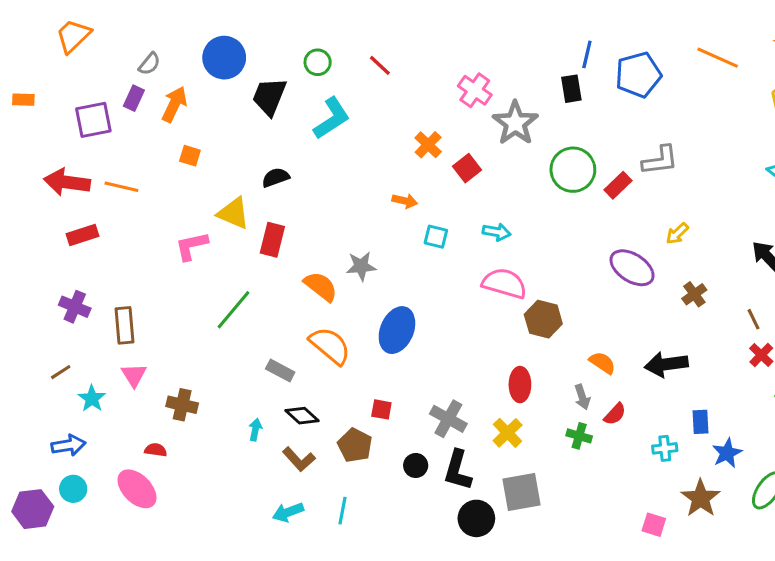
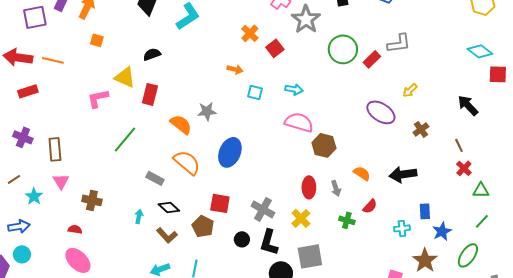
gray arrow: (582, 397) -> (336, 188), moved
red square: (381, 409) -> (220, 203), size x1.5
pink ellipse: (137, 489) -> (78, 260), moved

